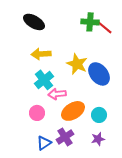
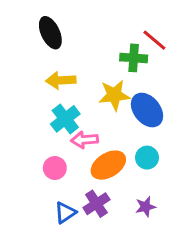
black ellipse: (34, 22) -> (50, 33), turned 35
green cross: (90, 22) -> (134, 58), moved
yellow star: (77, 64) -> (114, 95), turned -30
cyan circle: (99, 115) -> (147, 158), moved

